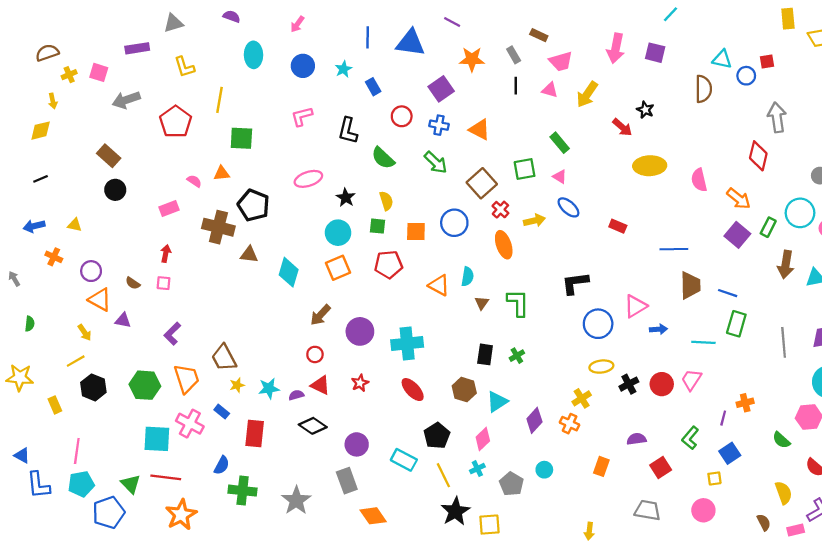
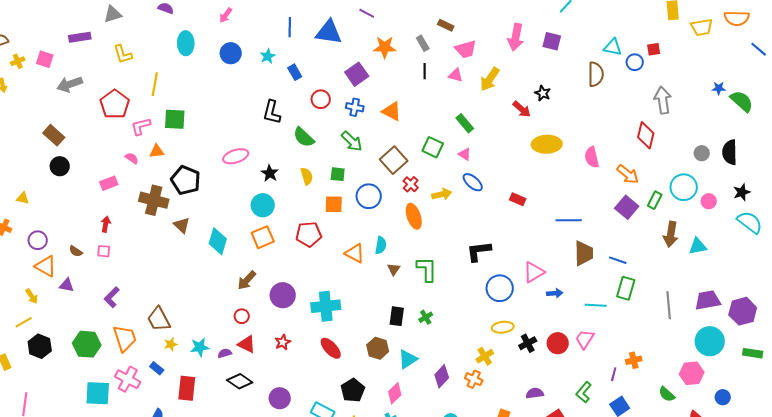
pink L-shape: (302, 116) -> (141, 126), moved
green square: (525, 169) -> (433, 147), turned 35
green square: (378, 226) -> (338, 174), moved
brown triangle: (249, 255) -> (182, 225), turned 36

